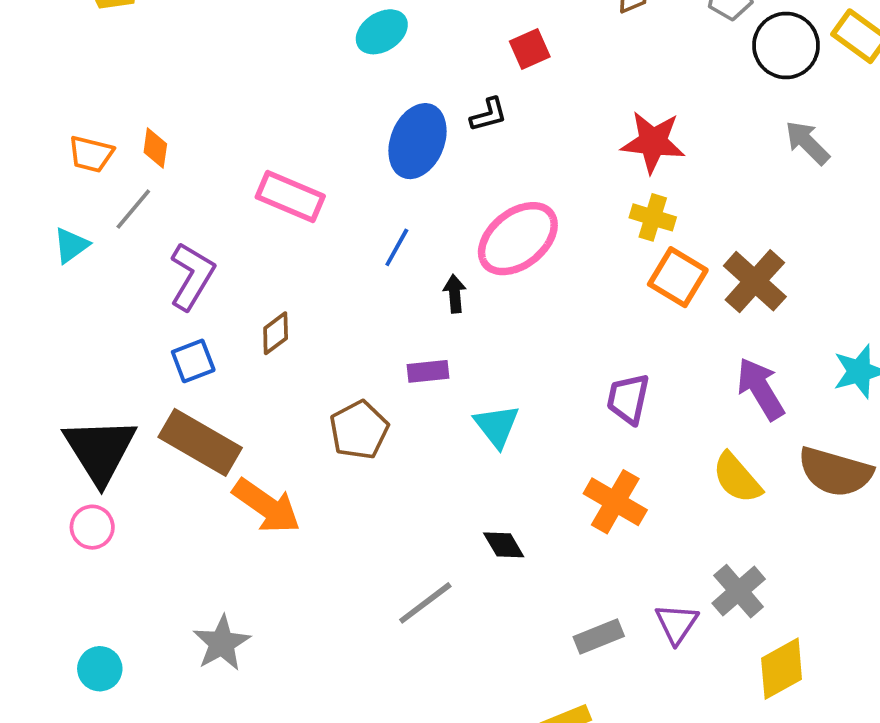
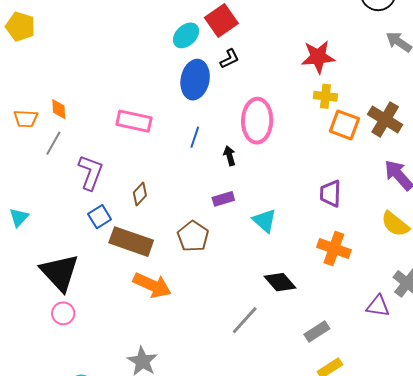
cyan ellipse: (382, 32) -> (186, 35), moved
red square: (530, 49) -> (221, 21), moved, size x1.5
pink ellipse: (518, 239) -> (257, 121), turned -39
cyan triangle: (71, 245) -> (19, 217), moved
brown rectangle: (200, 442) -> (131, 242), moved
black diamond: (504, 545) -> (280, 282), size x1.4
purple triangle: (677, 624) -> (378, 306), turned -45
gray rectangle: (599, 637) -> (317, 332), moved

